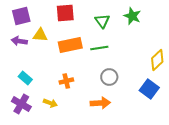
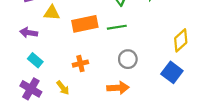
purple arrow: (19, 41) -> (29, 33), moved
yellow arrow: (50, 103) -> (63, 88), turned 32

